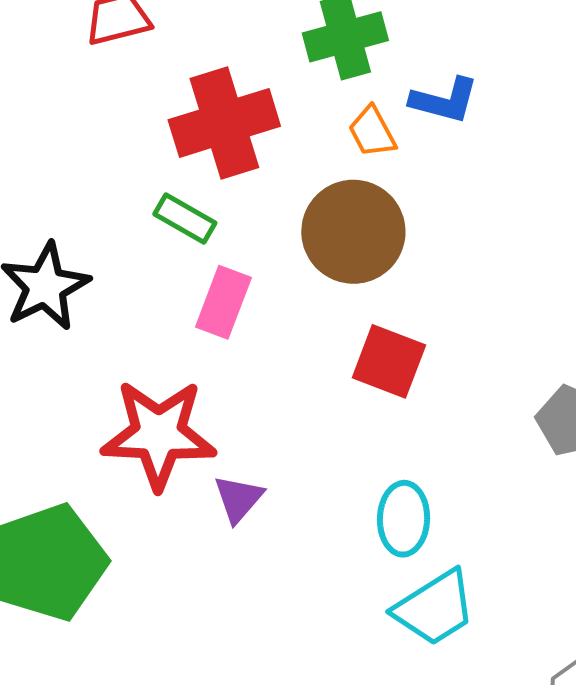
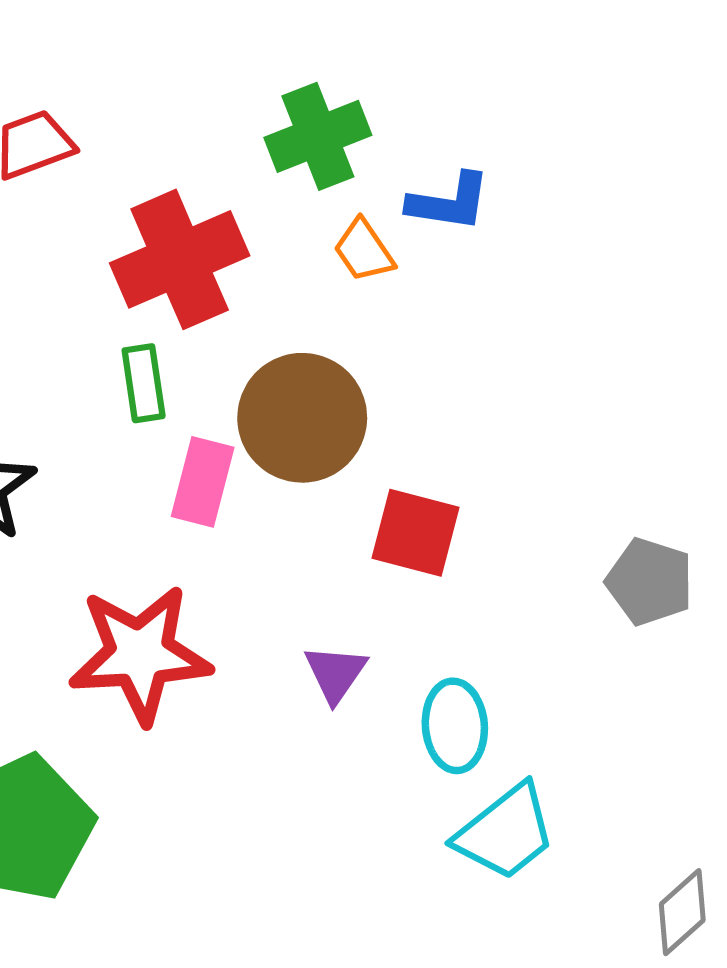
green rectangle: (185, 219) -> (144, 383), turned 58
brown circle: (353, 232) -> (302, 418), moved
purple triangle: (238, 499) -> (335, 673), moved

